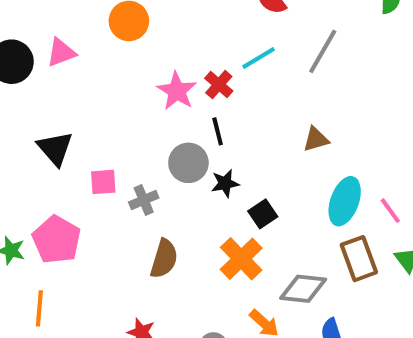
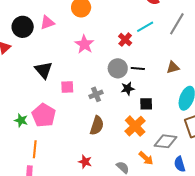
pink star: (177, 91) -> (84, 44), moved
black line: (218, 131) -> (138, 69), moved, turned -72
gray circle: (188, 163) -> (118, 68), moved
gray cross: (144, 200) -> (96, 94), moved
black square: (263, 214) -> (146, 104), turned 32

